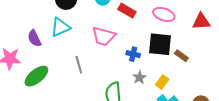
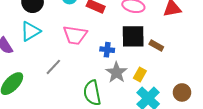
gray line: (79, 65) -> (53, 67), turned 66
gray star: (140, 77) -> (116, 72), size x1.5

